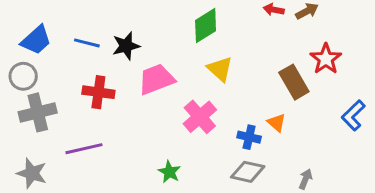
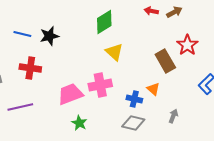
pink trapezoid: (156, 79) -> (70, 94), moved
pink cross: (200, 117) -> (100, 85), turned 30
gray arrow: (306, 179) -> (173, 116), moved

